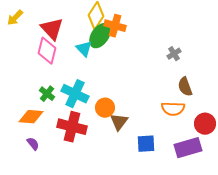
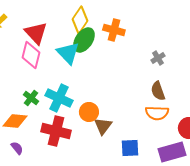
orange cross: (115, 26) -> (114, 30), moved
cyan triangle: (84, 49) -> (68, 53), size x1.4
brown semicircle: (185, 87) -> (158, 91), moved

